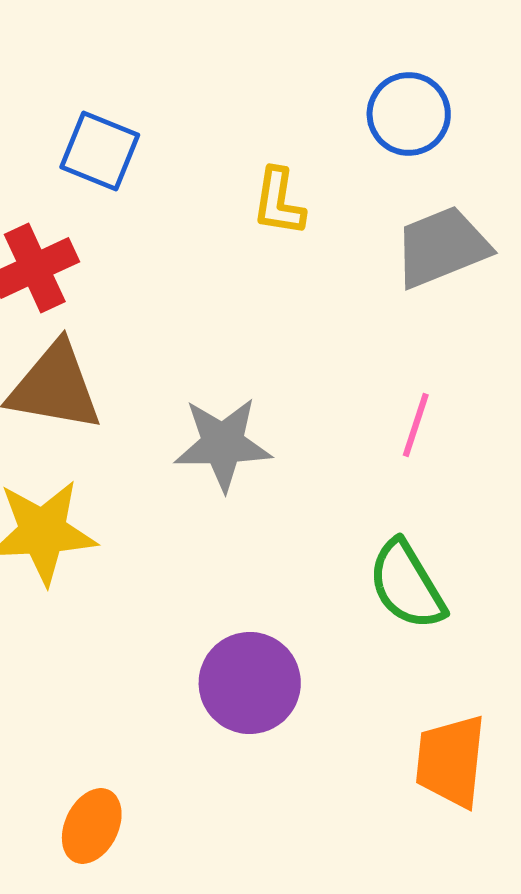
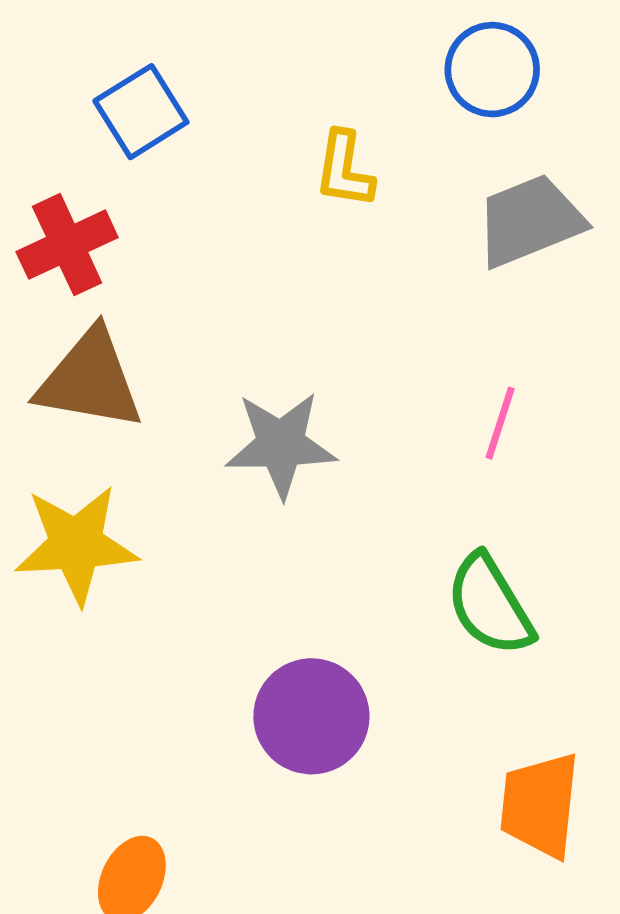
blue square: (100, 151) -> (141, 112), turned 36

